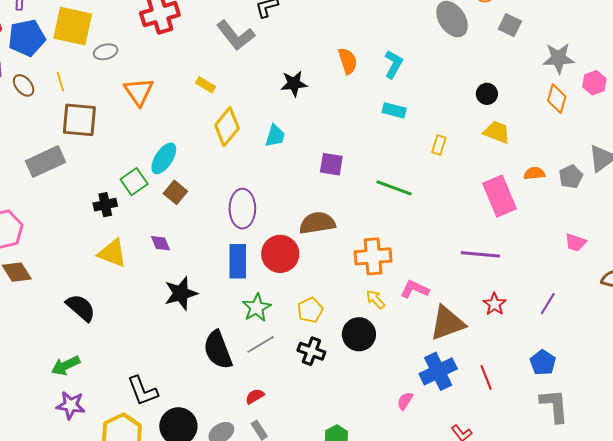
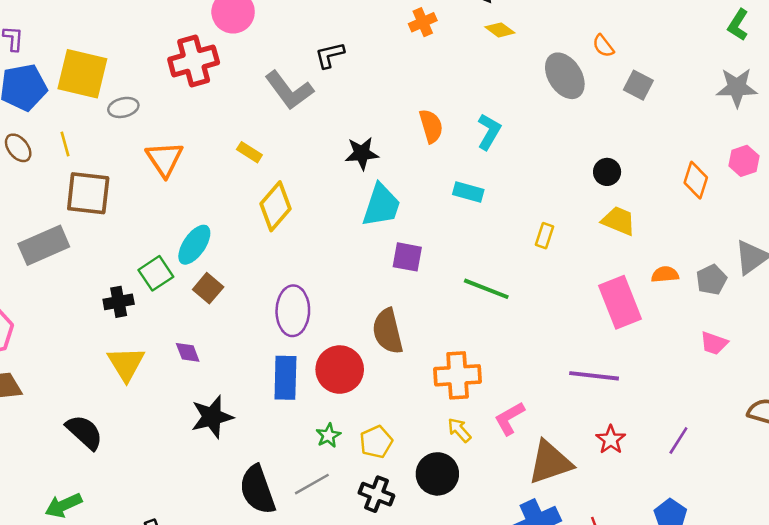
gray star: (559, 58) -> (737, 87), moved
cyan rectangle: (394, 110) -> (468, 192), moved
cyan trapezoid: (275, 136) -> (381, 205), moved, size x1.5
brown semicircle: (317, 223) -> (388, 331), turned -96
pink trapezoid: (576, 242) -> (714, 343), moved
yellow triangle: (112, 253) -> (126, 364), turned 36
pink L-shape: (415, 289) -> (509, 418), turned -56
green star: (257, 308) -> (328, 435), moved, size x0.7

